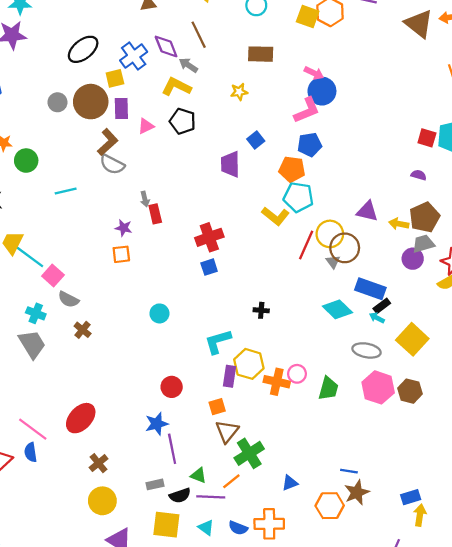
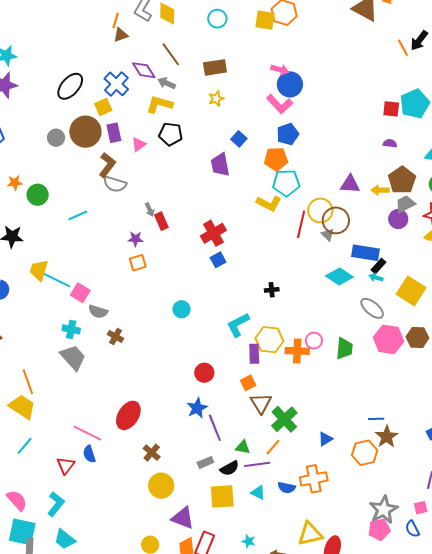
brown rectangle: (261, 54) -> (215, 67), moved
pink L-shape: (307, 110) -> (280, 104), turned 80
gray ellipse: (367, 350) -> (372, 308), turned 40

